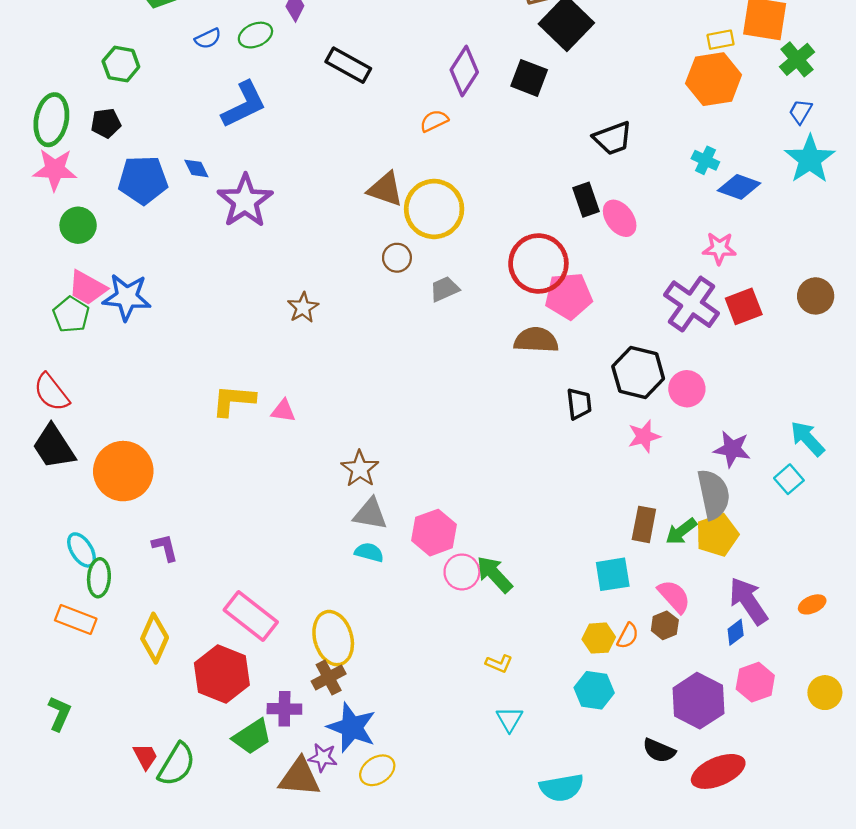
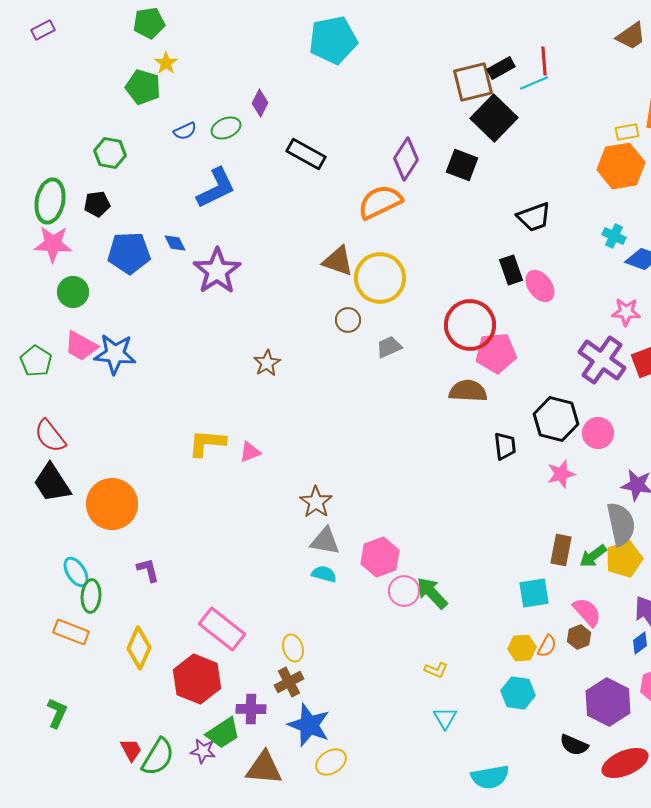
orange semicircle: (434, 121) -> (380, 202), size x1.8
green pentagon: (71, 315) -> (36, 361), moved
pink triangle: (283, 411) -> (250, 452), turned -30
yellow ellipse: (333, 638) -> (293, 648), size x0.6
purple star: (323, 758) -> (203, 751), moved

